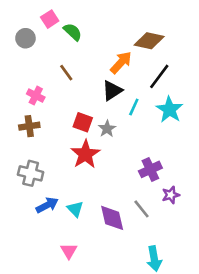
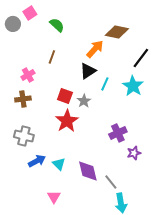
pink square: (50, 19) -> (30, 13), moved
gray circle: (25, 38) -> (13, 24), moved
brown line: (66, 73) -> (52, 57), turned 56
black line: (159, 76) -> (141, 58), moved
pink cross: (36, 96) -> (28, 75), turned 32
gray line: (141, 209) -> (111, 182), moved

